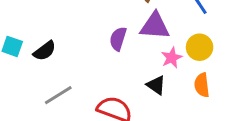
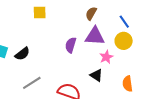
yellow circle: (200, 47) -> (124, 41), moved
orange semicircle: (202, 85) -> (128, 84), moved

